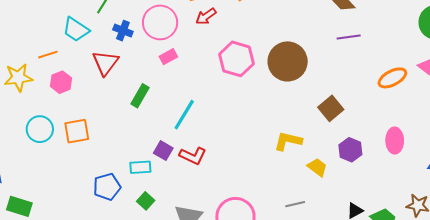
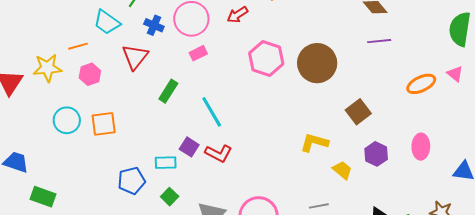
cyan line: (184, 115) -> (212, 112), turned -64

